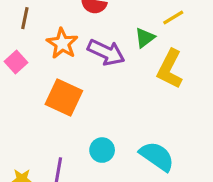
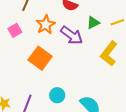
green triangle: (145, 38) -> (93, 23), moved

